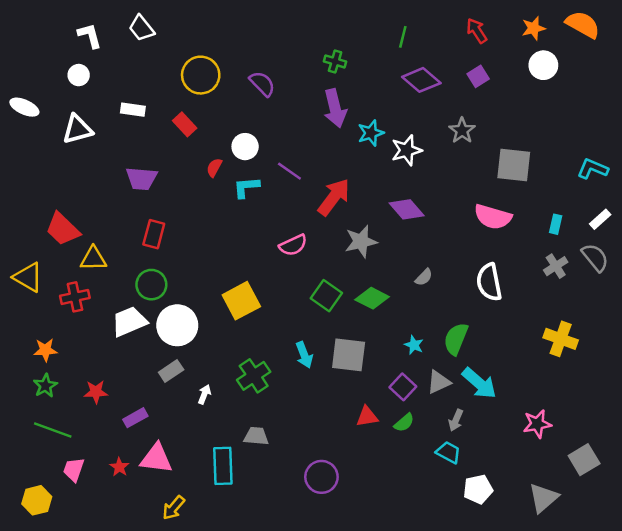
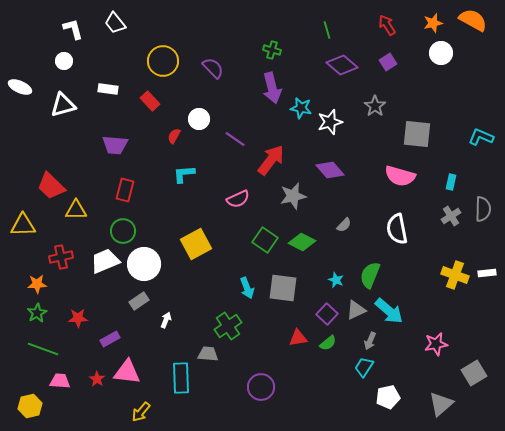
green line: (403, 37) -> (327, 30), turned -30
cyan star: (371, 133) -> (301, 108), turned 30
cyan L-shape: (246, 187) -> (184, 174), moved
white rectangle: (600, 219) -> (487, 273), moved, turned 36
gray semicircle: (595, 257) -> (483, 209), turned 40
yellow triangle: (28, 277) -> (23, 225), turned -32
red cross: (75, 297) -> (61, 257), moved
green cross: (254, 376) -> (228, 326), moved
cyan trapezoid: (448, 452) -> (364, 367), turned -85
pink trapezoid: (74, 470) -> (60, 381), turned 75

